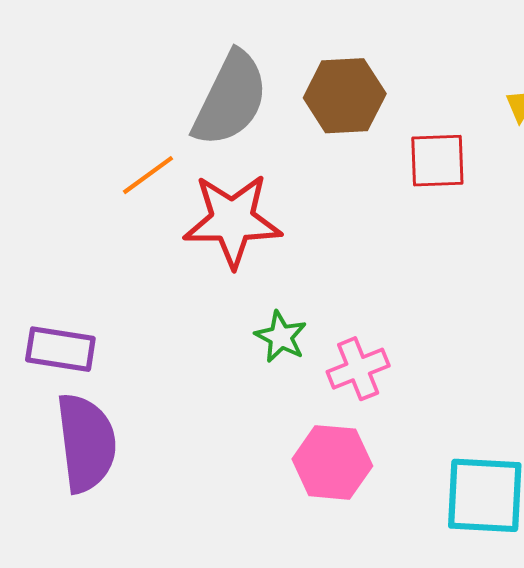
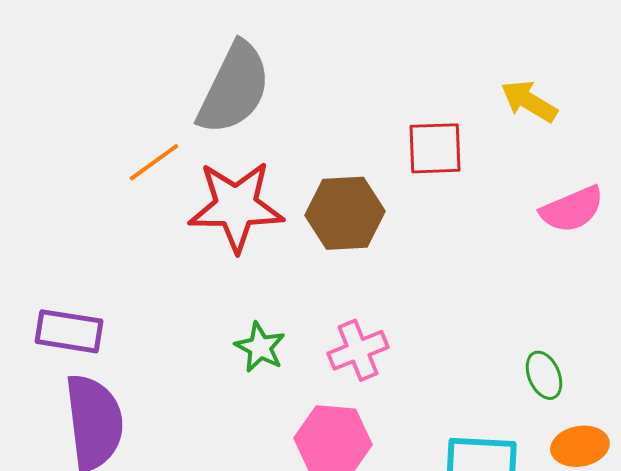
brown hexagon: (345, 96) -> (345, 213), moved
green star: (281, 337) -> (260, 347), moved

